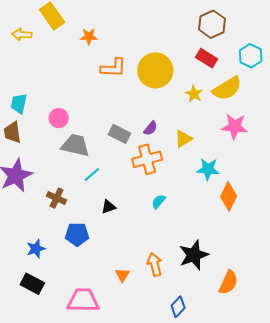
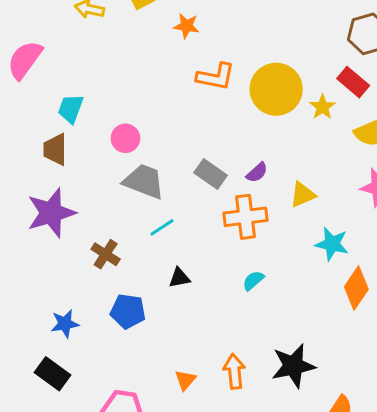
yellow star: (194, 94) -> (322, 107), moved

